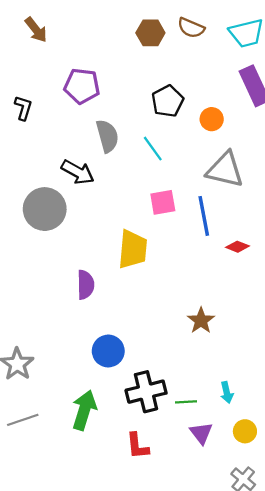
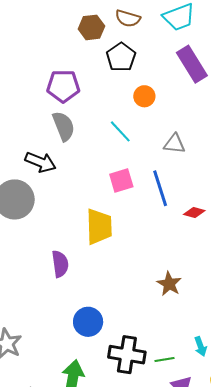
purple pentagon: (82, 86) -> (63, 86), moved
black pentagon: (168, 101) -> (121, 57), moved
orange circle: (212, 119) -> (144, 96), moved
cyan line: (153, 149) -> (120, 131), moved
gray triangle: (225, 170) -> (174, 144), size x0.6
black cross: (146, 392) -> (127, 355), turned 30

